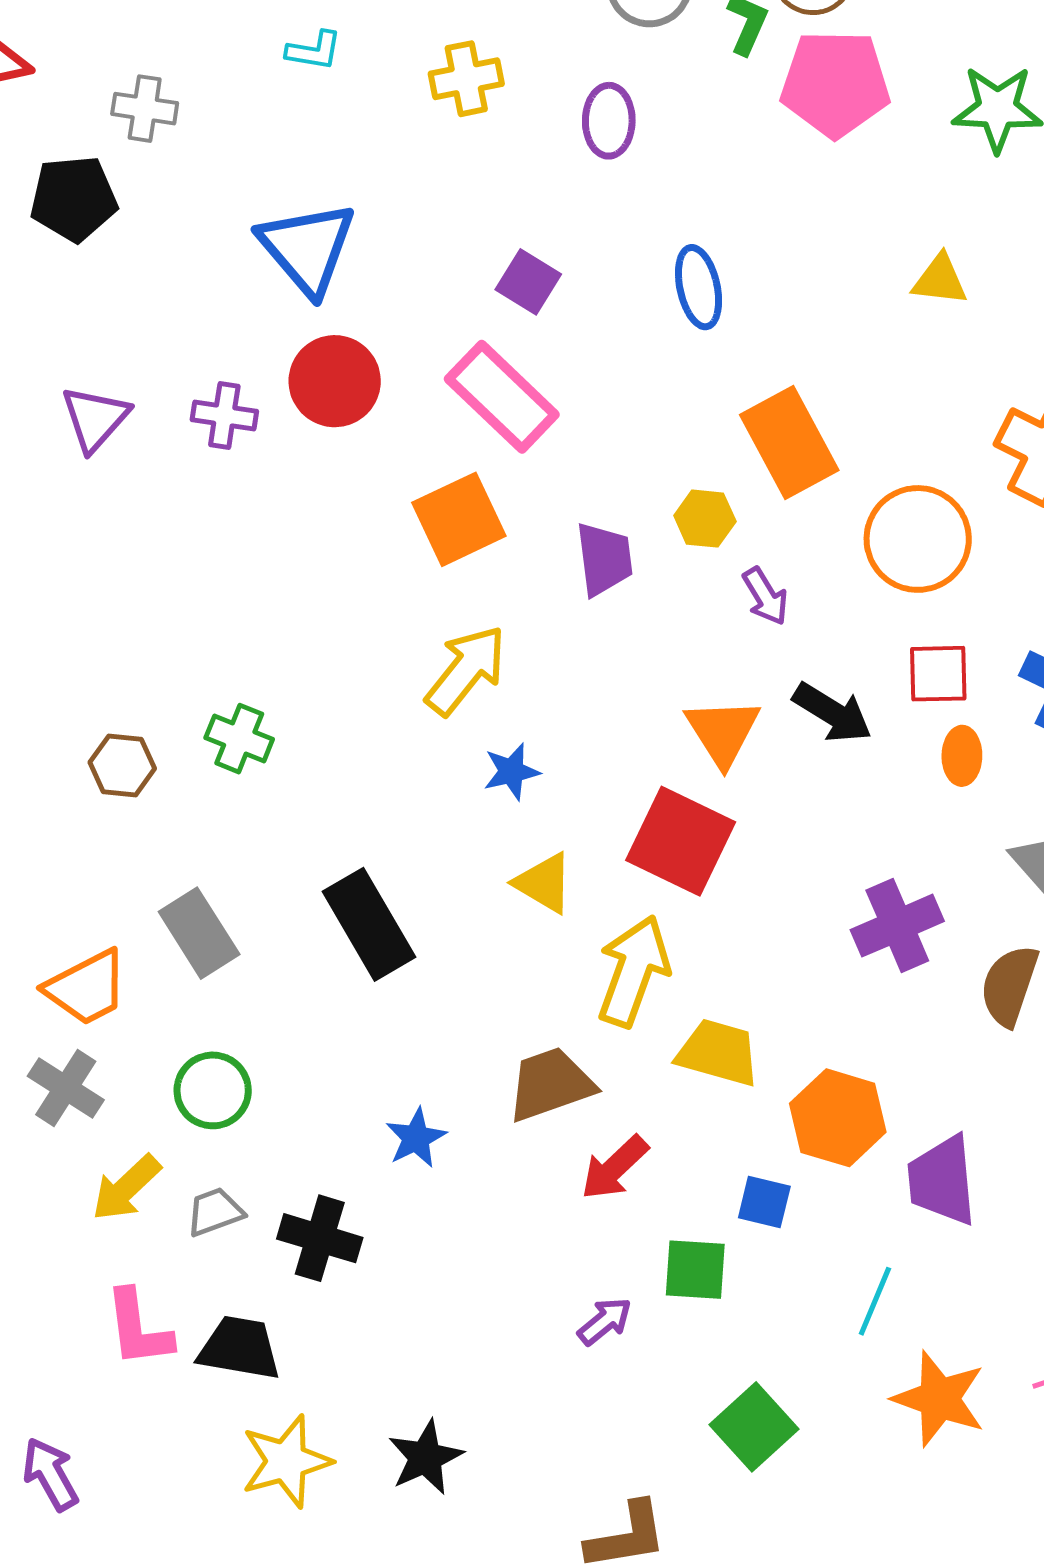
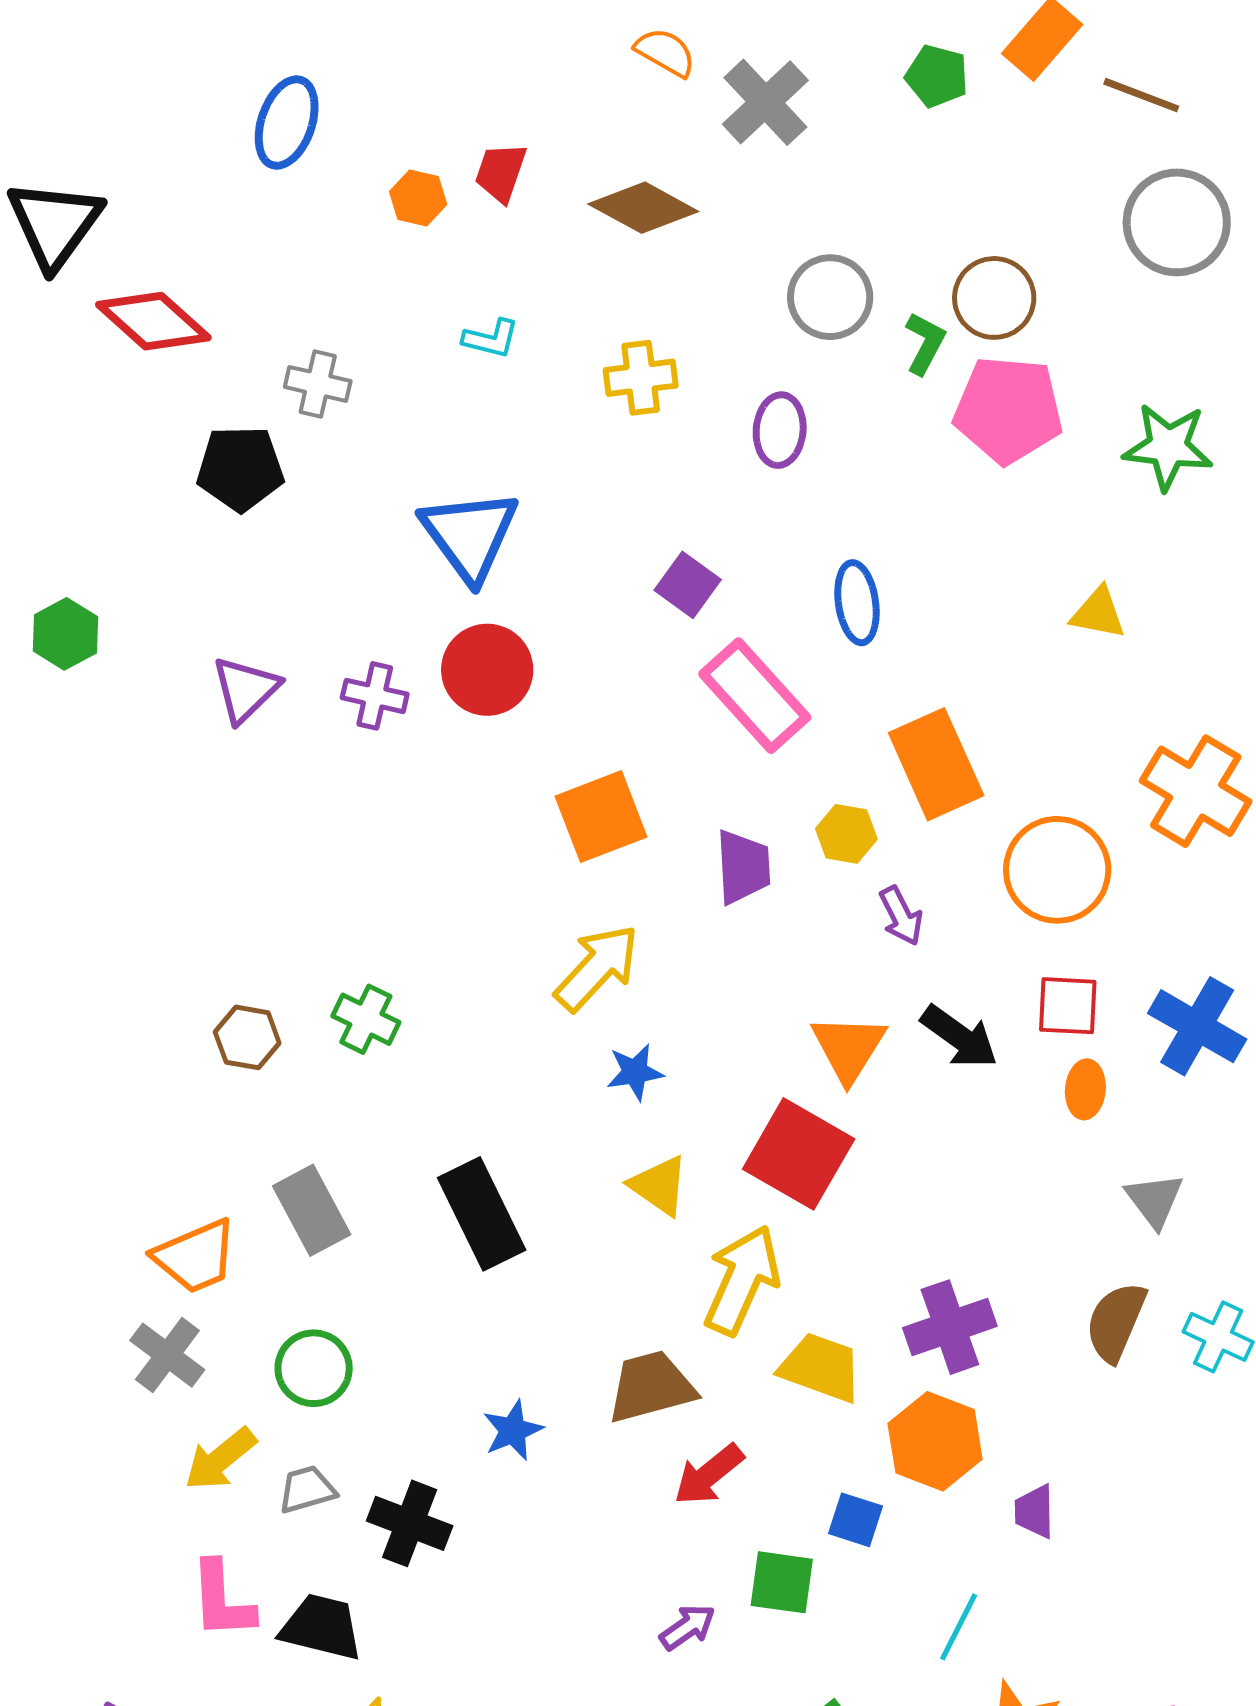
pink rectangle: (502, 397) -> (755, 696), moved
purple cross: (897, 926) -> (950, 1327), moved
purple trapezoid: (942, 1180) -> (1034, 1511), size x0.6

